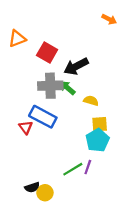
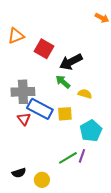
gray cross: (50, 86) -> (23, 92), moved
yellow square: (100, 124) -> (65, 114), moved
black semicircle: (32, 187) -> (19, 173), moved

